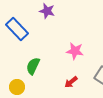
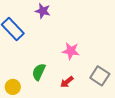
green semicircle: (33, 66) -> (39, 72), moved

